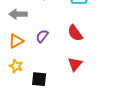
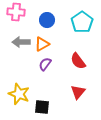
orange triangle: (16, 41) -> (42, 44), moved
yellow star: (16, 66) -> (19, 94), size x1.5

